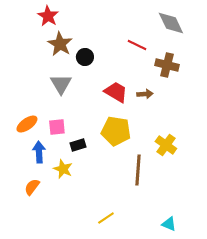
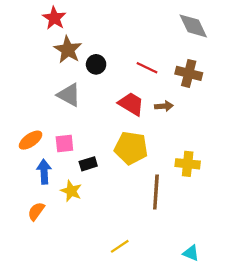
red line: (137, 45) -> (147, 68), moved
gray triangle: (61, 84) -> (69, 95), turned -30
yellow cross: (166, 145) -> (188, 164), turned -30

